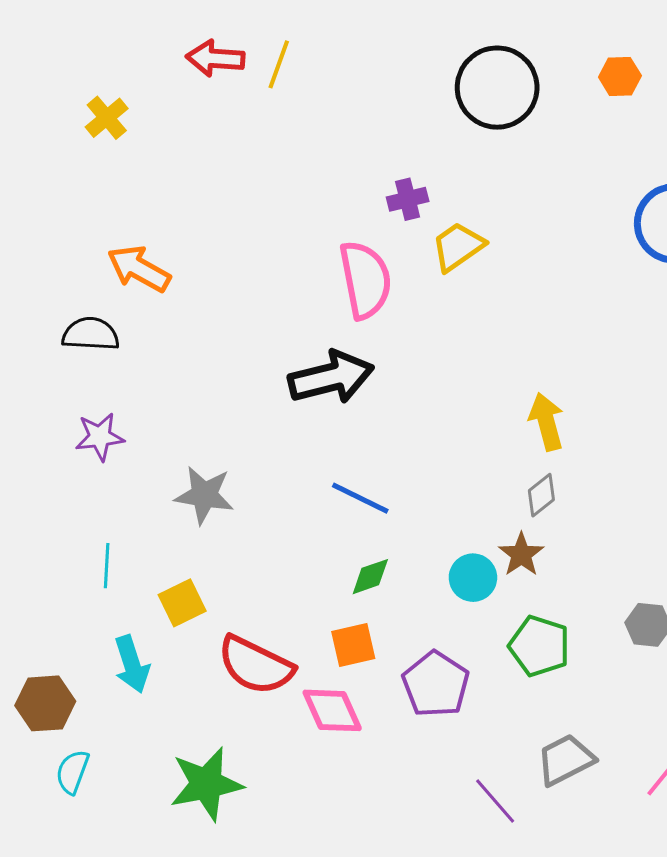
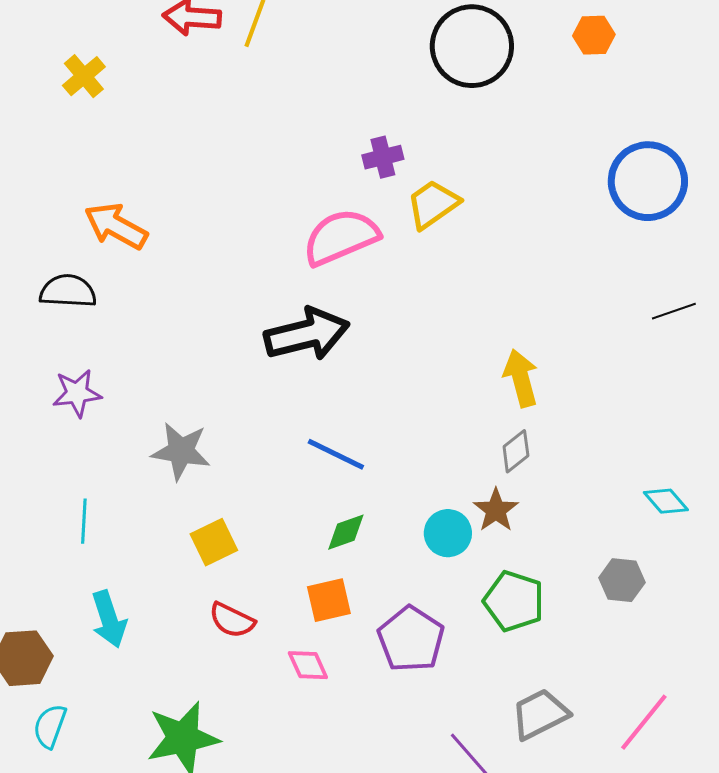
pink semicircle: (365, 280) -> (341, 237), turned -102
yellow square: (182, 603) -> (214, 542), moved
red semicircle: (256, 665) -> (232, 620), size x0.6
pink diamond: (332, 710) -> (308, 665), size x0.7

